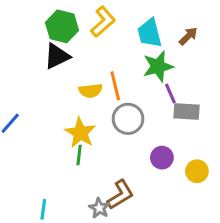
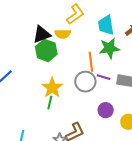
green hexagon: (62, 26) -> (46, 50), moved
orange line: (115, 86) -> (91, 62), moved
yellow semicircle: (90, 91) -> (63, 34), moved
purple line: (170, 93) -> (104, 77), moved, turned -56

